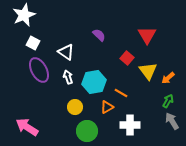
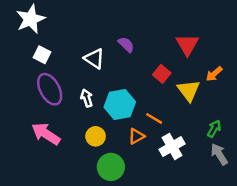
white triangle: (66, 52) -> (94, 59), moved
orange arrow: (168, 78) -> (214, 74), moved
white cross: (130, 125) -> (172, 147), moved, turned -30
pink arrow: (27, 127) -> (46, 134), moved

